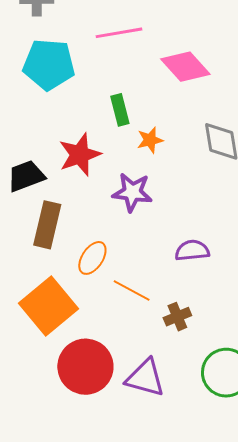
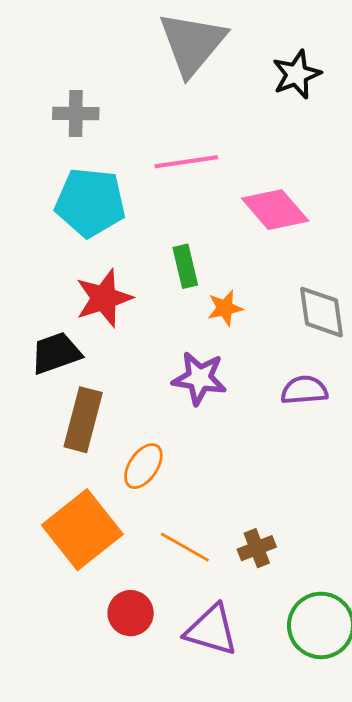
red star: (80, 155) -> (104, 298), moved
purple semicircle: (192, 251) -> (304, 390), moved
orange line: (132, 291) -> (185, 547), moved
red circle: (85, 367) -> (131, 613), size x0.6

